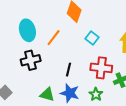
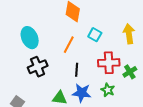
orange line: (54, 38) -> (69, 45), moved

